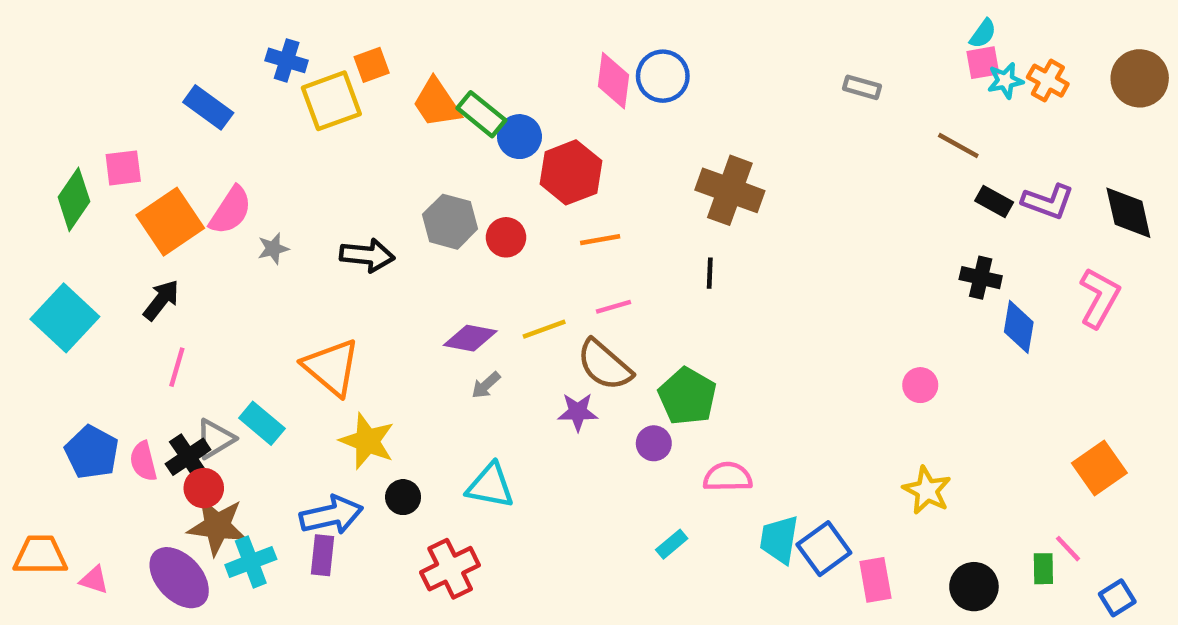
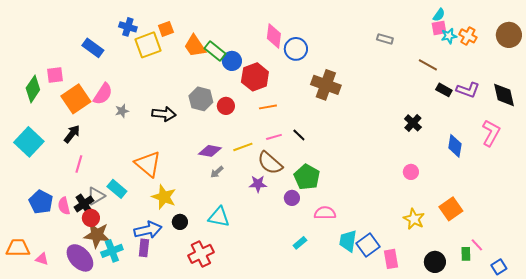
blue circle: (663, 76) -> (296, 49), moved
black line: (710, 273) -> (299, 135), moved, turned -48
black cross: (981, 278) -> (413, 123), moved, turned 30
orange square: (1099, 468) -> (451, 209), moved

